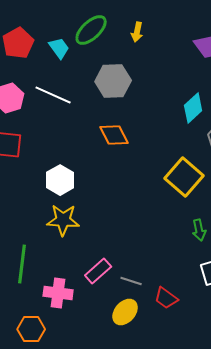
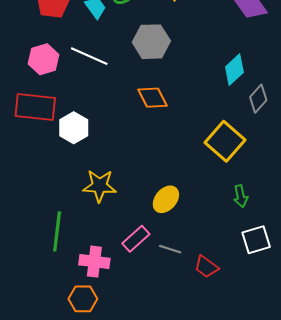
white hexagon: (60, 180) -> (74, 128), moved
yellow ellipse: (125, 312) -> (166, 199), moved
orange hexagon: (31, 329) -> (83, 299), moved

